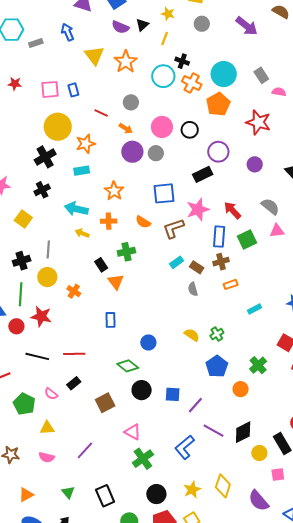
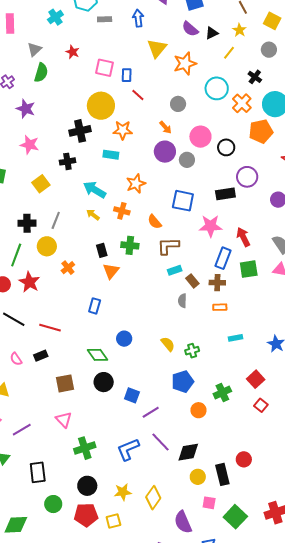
black cross: (182, 61) -> (255, 77), moved
red line: (101, 113) -> (138, 95), moved
brown L-shape: (173, 228) -> (168, 246), moved
pink triangle: (133, 432) -> (64, 420), moved
purple line: (85, 450) -> (22, 430), moved

